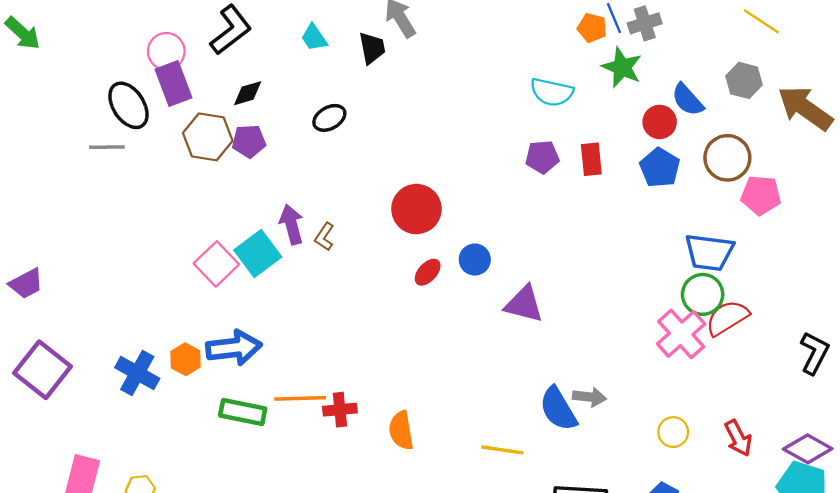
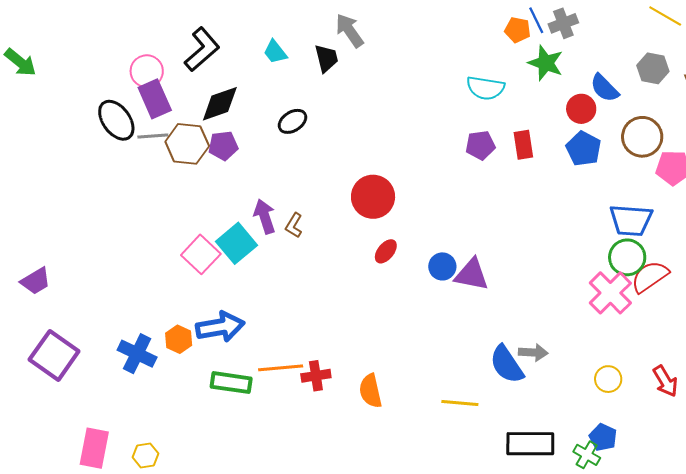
black diamond: (248, 93) -> (220, 104), size x1.5
gray line: (107, 147) -> (153, 136), moved
blue circle: (475, 260) -> (442, 266), moved

